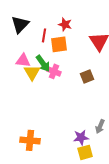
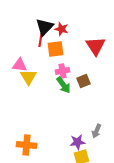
black triangle: (20, 24) -> (44, 27), moved
green arrow: (43, 63) -> (63, 85), moved
pink cross: (54, 71) -> (62, 71), moved, turned -32

